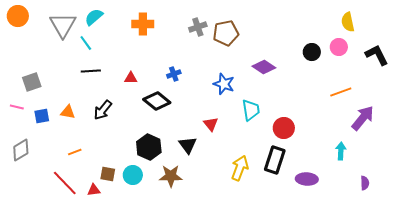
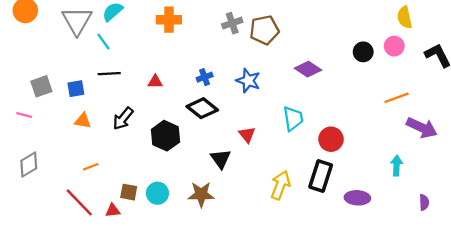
blue star: (224, 84) -> (248, 81), moved
black diamond: (157, 101) -> (202, 108), moved
blue square: (42, 116) -> (76, 89), moved
purple arrow: (363, 118) -> (422, 128), turned 76
black hexagon: (149, 147) -> (165, 136), moved

